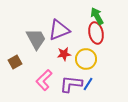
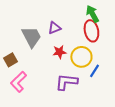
purple triangle: (59, 30) -> (54, 28), size x0.6
pink L-shape: (44, 80) -> (18, 82), moved
blue line: (88, 84) -> (94, 71), moved

